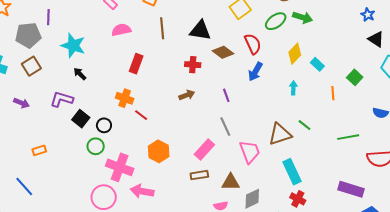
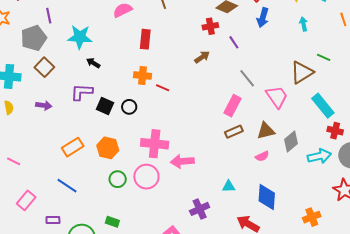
red cross: (193, 65) -> (210, 26), moved
purple line: (226, 95) -> (234, 42), moved
green circle: (96, 146) -> (118, 179), moved
orange rectangle: (39, 150) -> (73, 147), size x1.5
orange hexagon: (159, 151) -> (108, 148), moved

